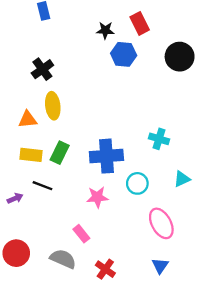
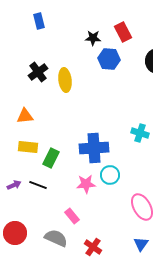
yellow ellipse: (53, 106) -> (65, 80), moved
green rectangle: (60, 153) -> (51, 158), moved
cyan circle: (137, 183) -> (110, 175), moved
black line: (42, 186) -> (38, 185), moved

